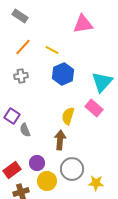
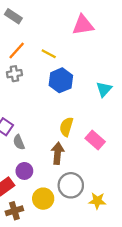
gray cross: (21, 76) -> (14, 74), moved
cyan triangle: (102, 82) -> (104, 89), size x0.7
pink rectangle: (94, 108) -> (95, 140), moved
purple circle: (37, 163) -> (24, 171), moved

